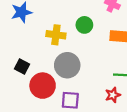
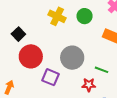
gray circle: (67, 65) -> (72, 58), moved

